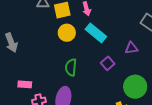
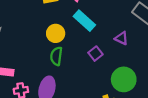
yellow circle: (67, 33) -> (56, 33), moved
purple triangle: (131, 48) -> (121, 38), turned 32

